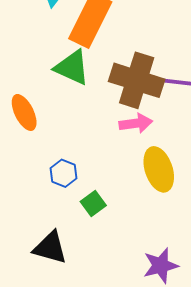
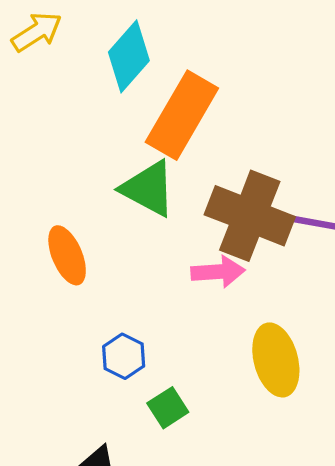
pink arrow: (136, 123) -> (218, 272), moved

